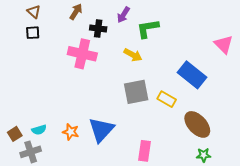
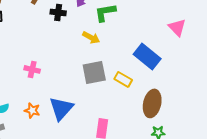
pink cross: (82, 54) -> (32, 69), moved, size x0.6
brown ellipse: (197, 124) -> (152, 103), turned 56

